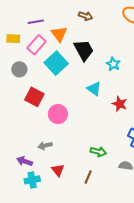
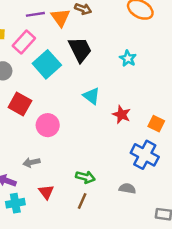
purple line: (36, 22) -> (35, 14), moved
orange triangle: (59, 34) -> (60, 18), moved
cyan star: (113, 64) -> (128, 58), moved
green arrow: (98, 152) -> (85, 177), moved

